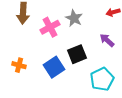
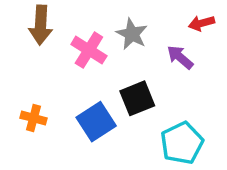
pink cross: (50, 27) -> (89, 50), turned -30
purple arrow: (107, 40) -> (180, 57), moved

